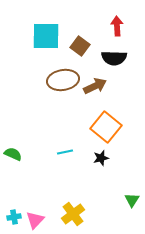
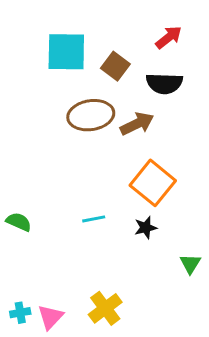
red arrow: (117, 26) -> (169, 37), turned 54
green triangle: (132, 200) -> (190, 264), moved

